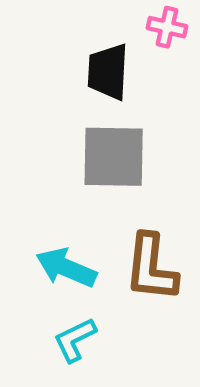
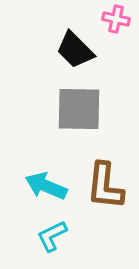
black trapezoid: (108, 72) -> (75, 50), turned -48

